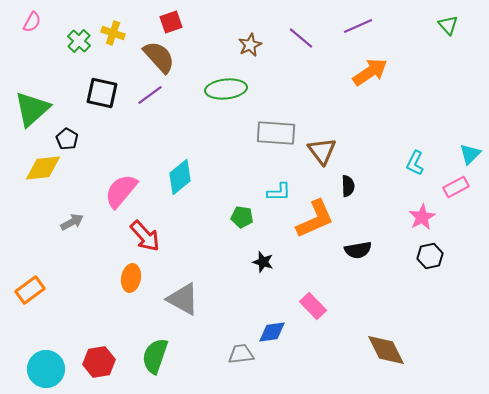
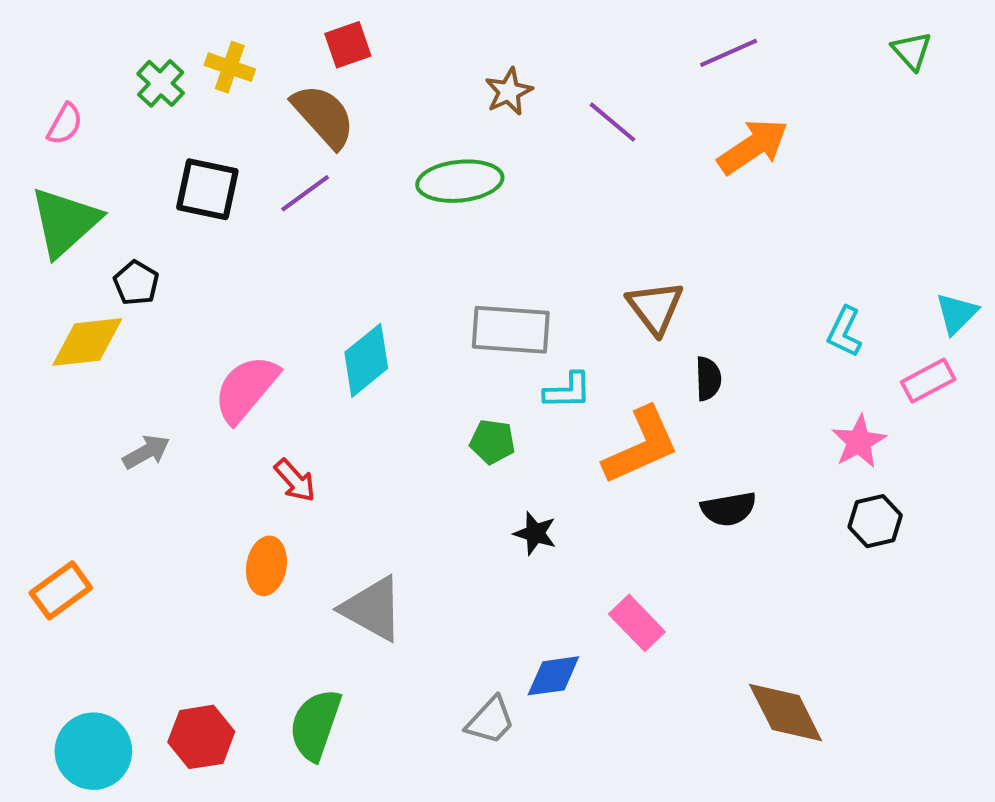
pink semicircle: (32, 22) -> (65, 124), moved
purple line: (301, 38) -> (613, 122), moved
gray rectangle: (276, 133) -> (511, 330), moved
red arrow: (145, 236) -> (295, 480), size x0.7
gray trapezoid: (241, 354) -> (490, 721), turned 140

